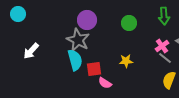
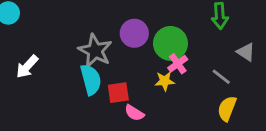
purple circle: (87, 20) -> (134, 33), moved
green circle: (129, 23) -> (170, 43), moved, size x1.5
pink cross: (162, 46) -> (178, 64), moved

